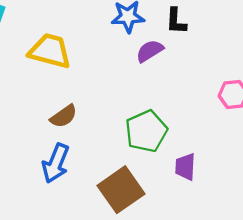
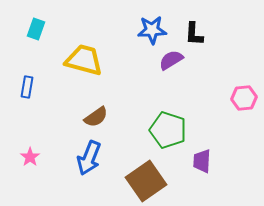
green pentagon: (146, 131) -> (168, 130), turned -30

